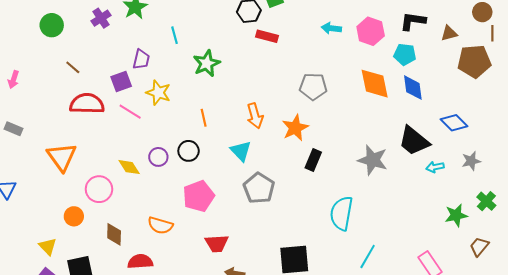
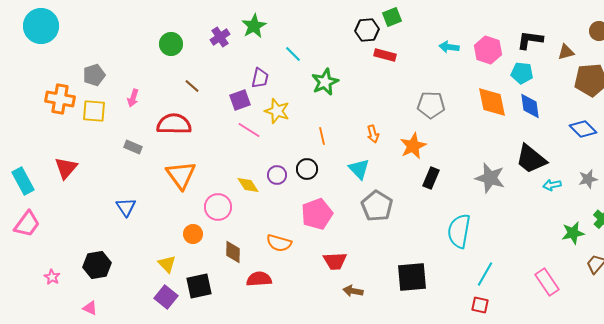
cyan line: (174, 35) -> (293, 54), turned -30
red semicircle: (87, 104) -> (174, 124), moved
orange arrow: (255, 116) -> (373, 134), size x0.7
blue diamond: (454, 123) -> (583, 129), moved

